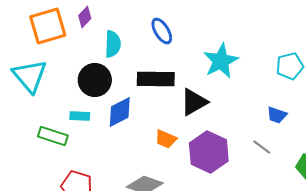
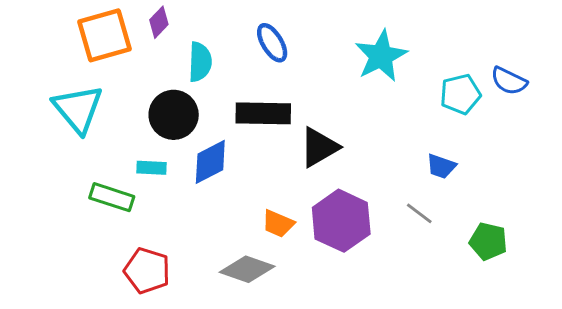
cyan star: (221, 61) -> (381, 56), moved
orange trapezoid: (166, 139) -> (278, 224), moved

